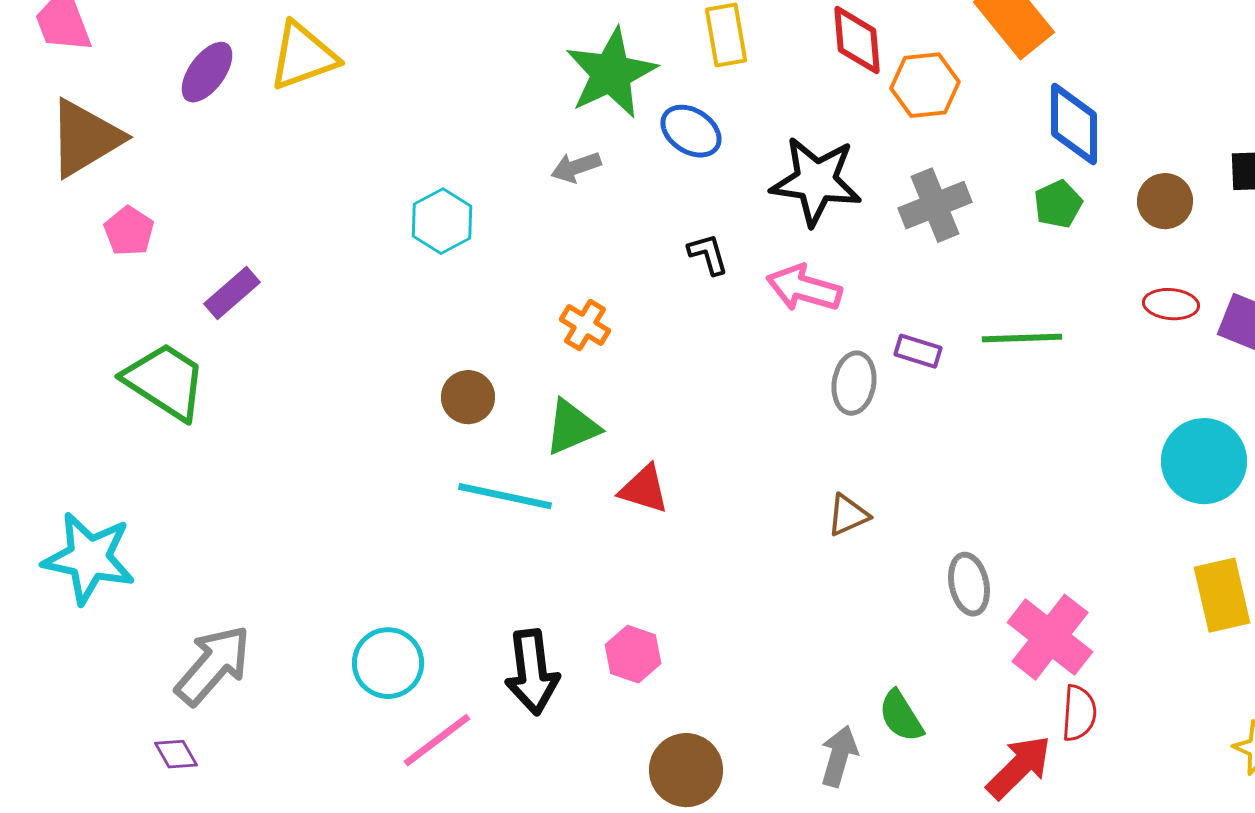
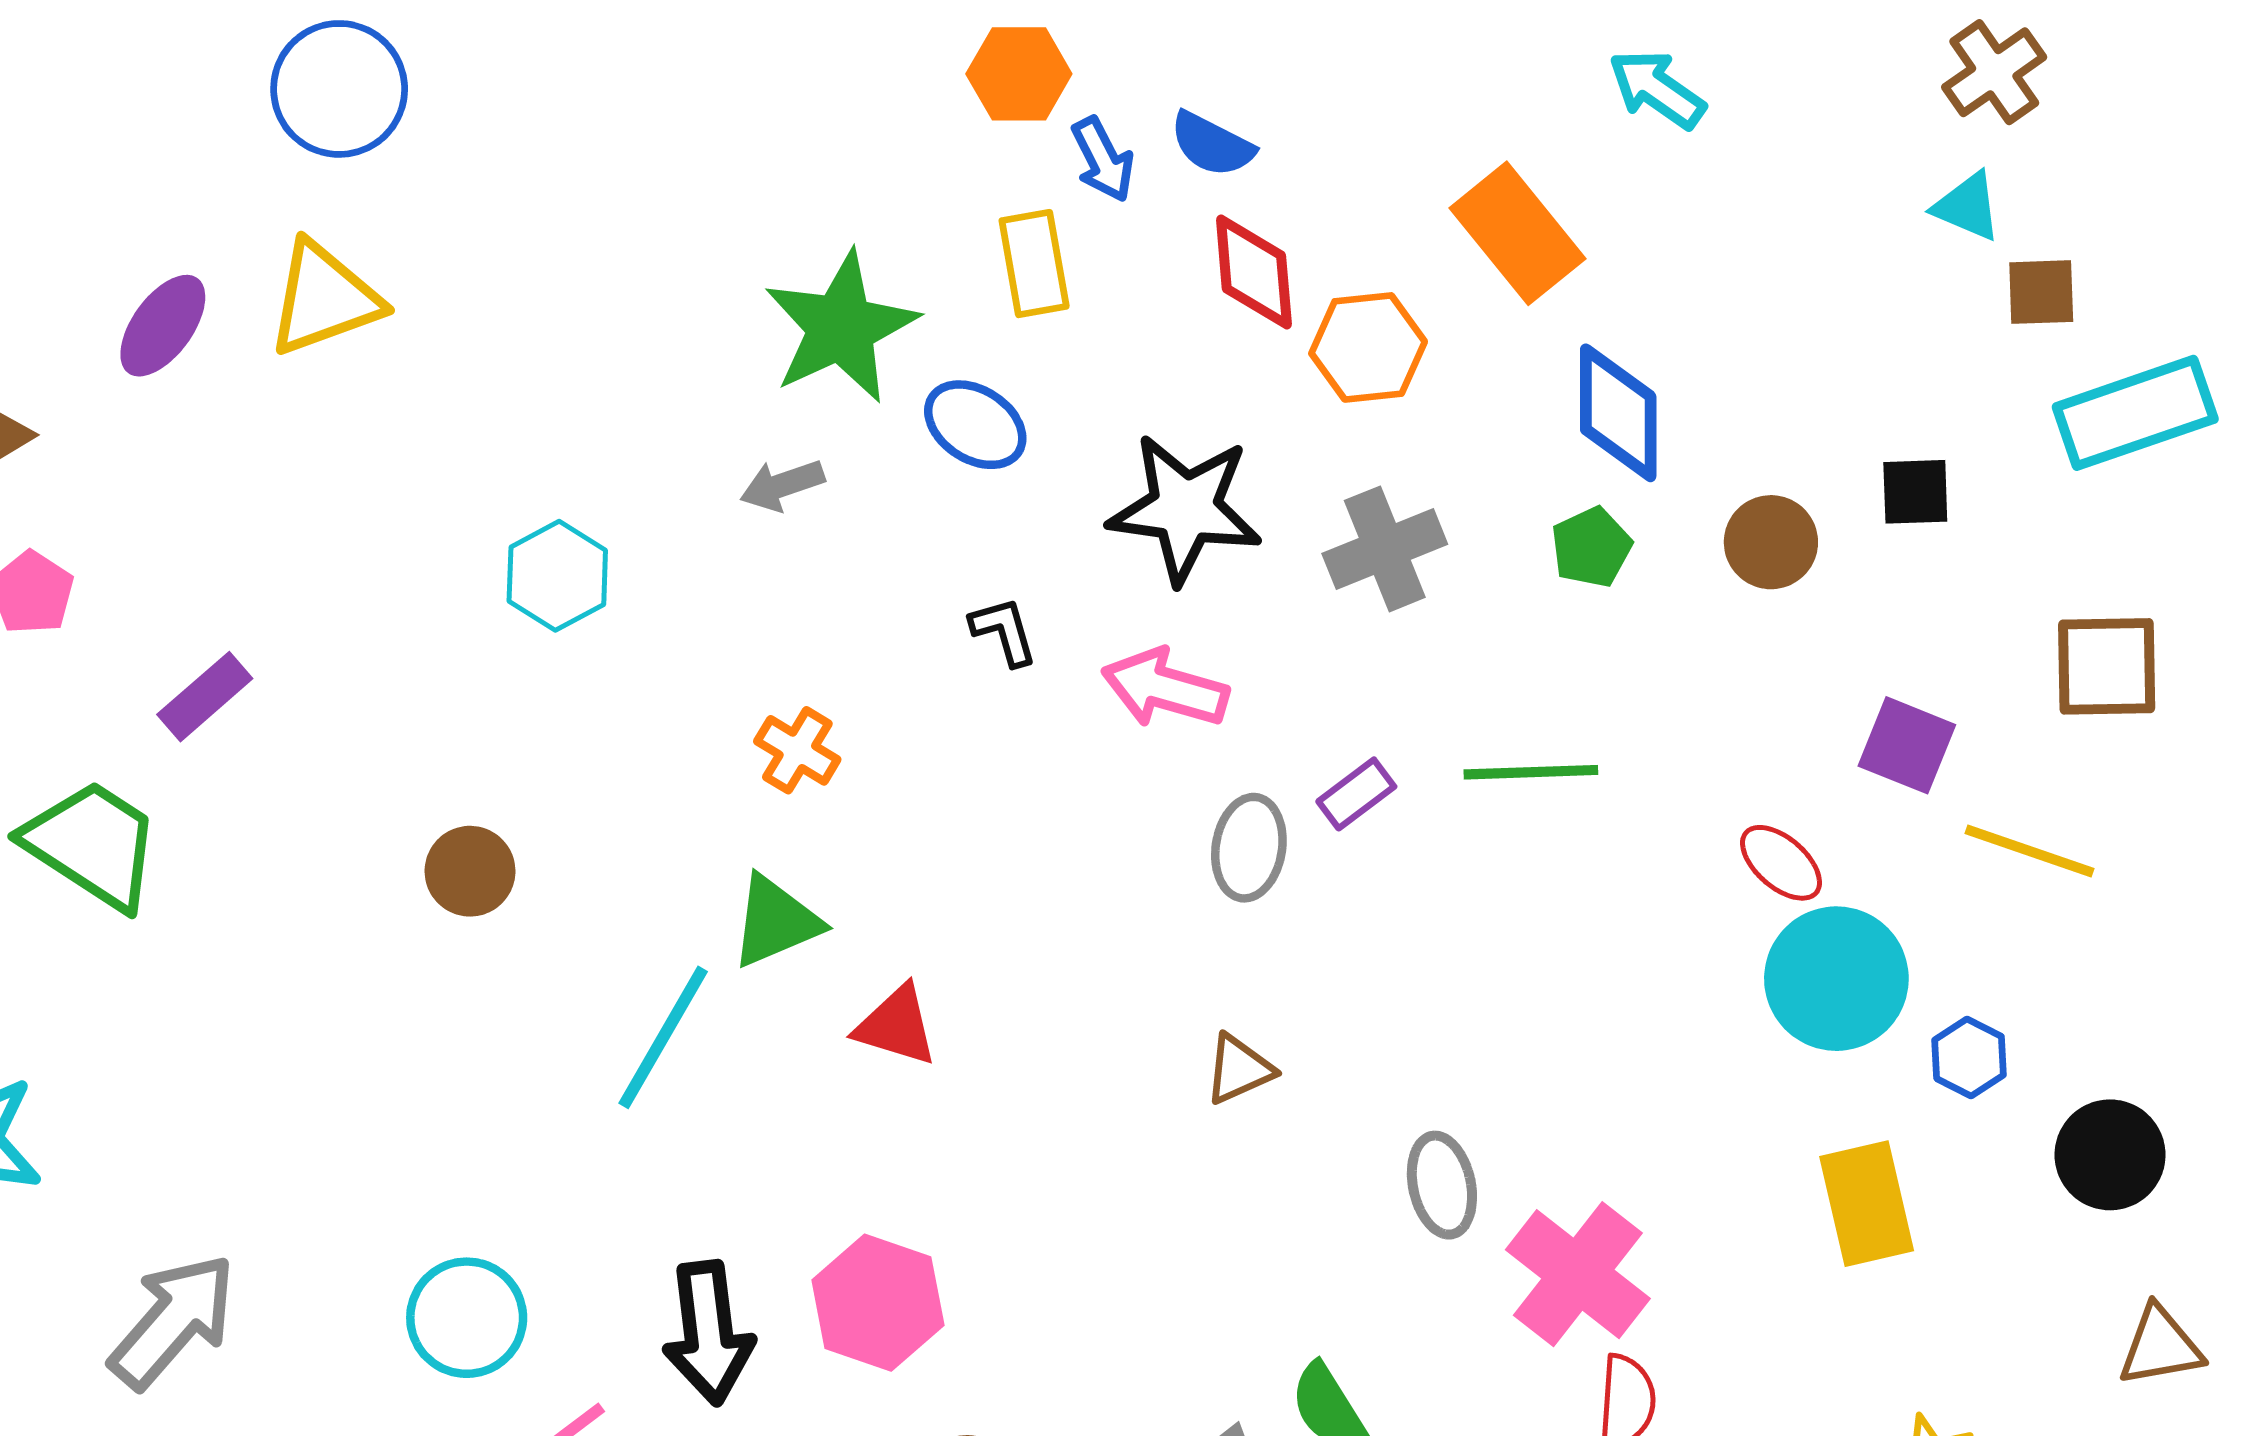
red ellipse: (1171, 304) -> (1781, 863), moved, turned 36
purple rectangle: (918, 351) -> (1356, 794), turned -54
brown circle: (468, 397) -> (470, 871), moved
cyan line: (505, 496) -> (663, 1037), turned -72
pink hexagon: (633, 654) -> (878, 1303), size x1.4

